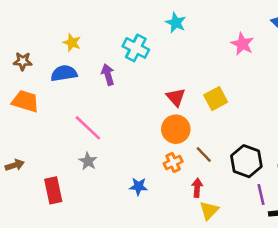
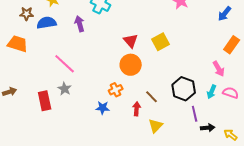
brown star: (23, 61) -> (27, 14), moved
brown line: (204, 154) -> (152, 97), moved
orange cross: (173, 162) -> (116, 90), moved
red arrow: (197, 188) -> (137, 109), moved
red rectangle: (53, 190) -> (45, 101), moved

